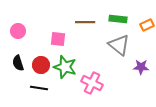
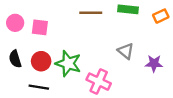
pink square: (58, 39) -> (40, 27), moved
gray triangle: (119, 45) -> (126, 51), moved, size x0.7

